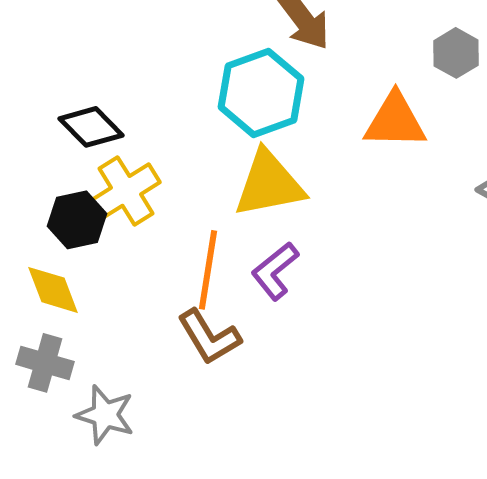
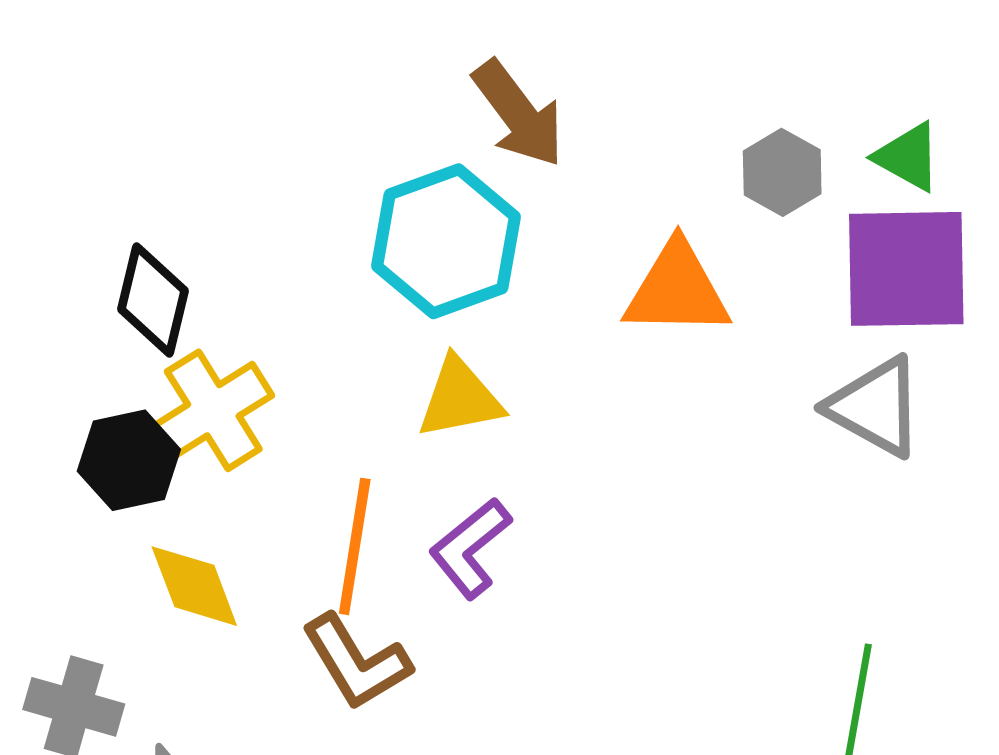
black diamond: (91, 127) -> (153, 300), turned 58
yellow triangle: (269, 184) -> (460, 398), size x0.7
yellow diamond: (53, 290) -> (194, 586), moved

